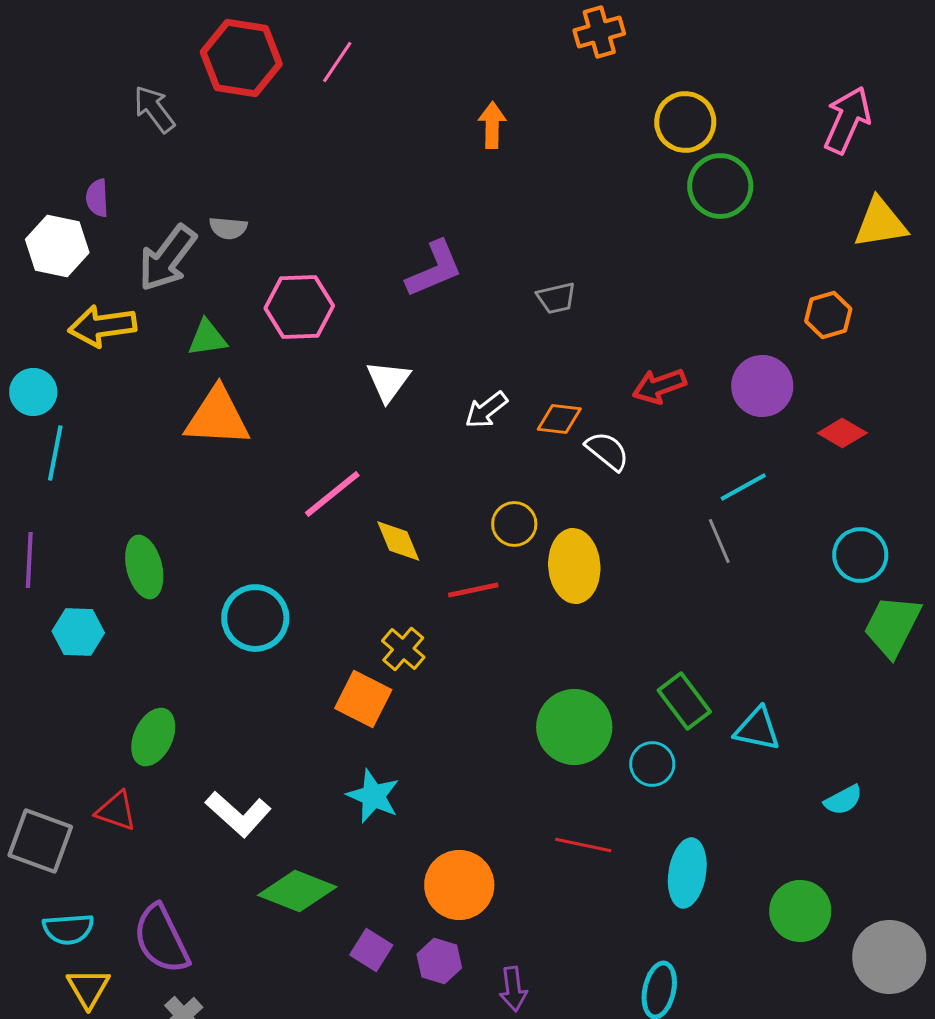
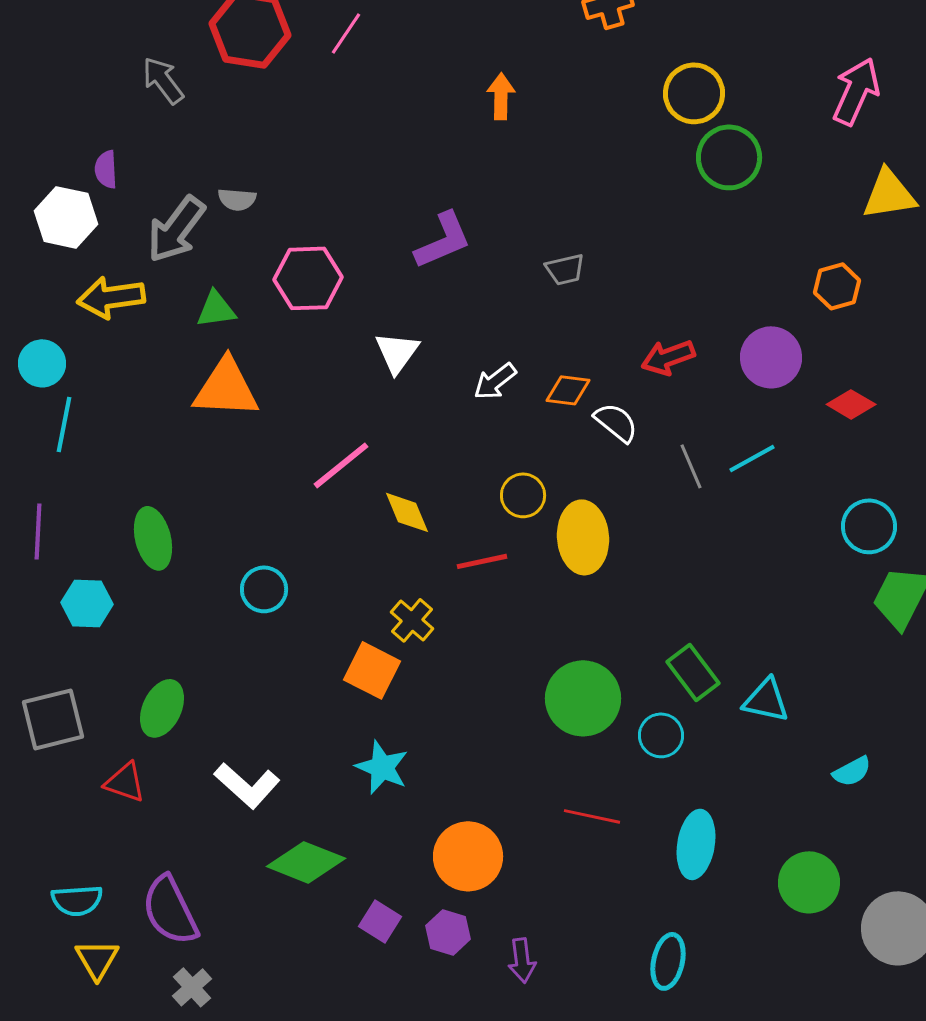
gray line: (719, 541) -> (691, 466), moved
cyan circle: (255, 618) -> (264, 589), size x0.7
gray square: (40, 841) -> (53, 719), moved, turned -34

